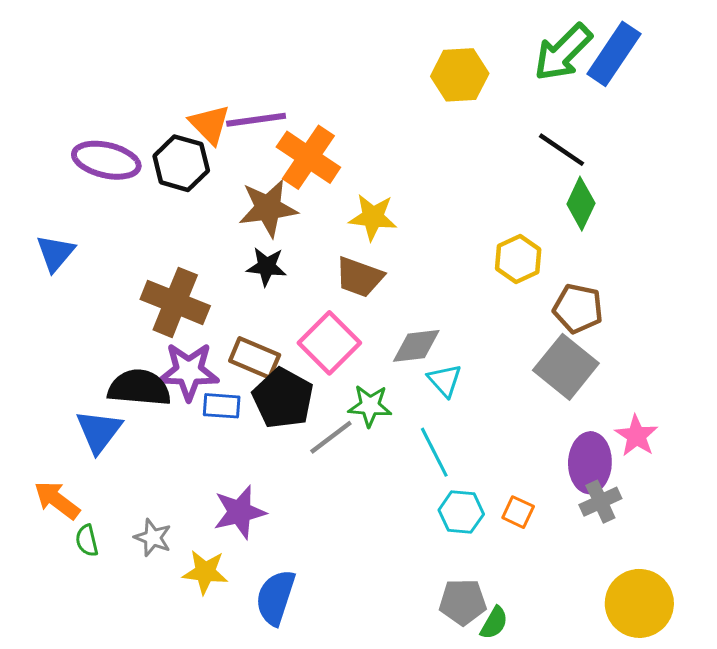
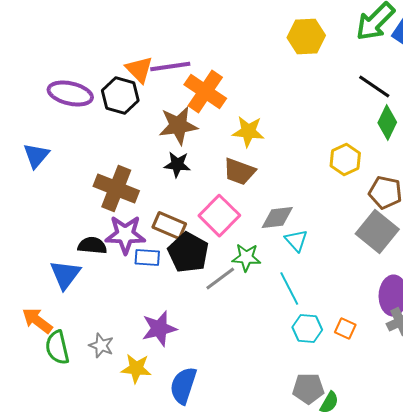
black semicircle: (139, 388) -> (92, 246), size x0.7
green semicircle: (87, 541) -> (57, 348), size x1.6

